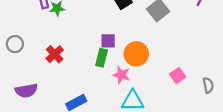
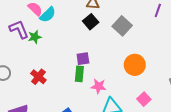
orange circle: (136, 54) -> (135, 65), moved
pink square: (178, 76) -> (144, 99), moved

